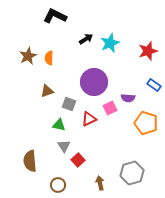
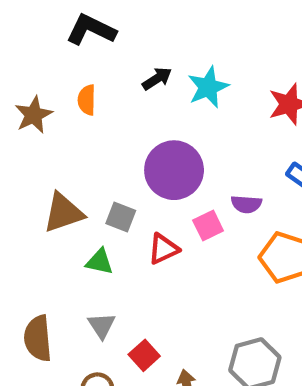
orange semicircle: (49, 58) -> (87, 100), moved
brown triangle: (47, 91) -> (63, 213), moved, size x1.5
gray triangle: (64, 146) -> (102, 326), moved
red square: (78, 160) -> (144, 355), moved

